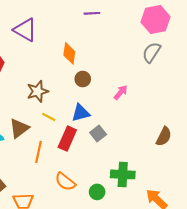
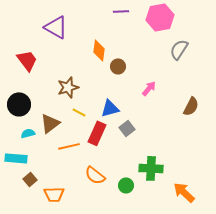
pink hexagon: (156, 20) -> (160, 17), moved
brown circle: (83, 79) -> (118, 66), moved
brown semicircle: (164, 137) -> (191, 106), moved
orange line: (39, 152) -> (69, 146), turned 65

